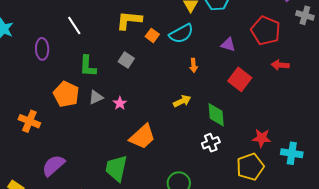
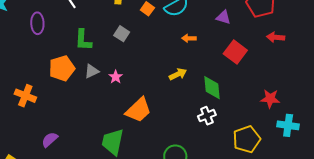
orange arrow: (194, 65) -> (189, 38), turned 96
orange pentagon: (66, 94) -> (62, 68), turned 30
red star: (262, 138) -> (270, 99), moved
purple semicircle: (53, 165) -> (50, 140), size x0.7

